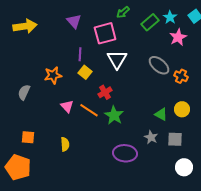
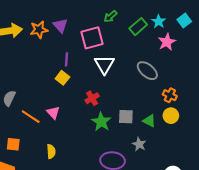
yellow square: (85, 72) -> (62, 78), moved
orange star: (53, 75) -> (39, 30), moved
orange cross: (181, 76) -> (170, 95), moved
orange line: (89, 110) -> (31, 117), moved
gray square: (175, 139) -> (126, 117), moved

